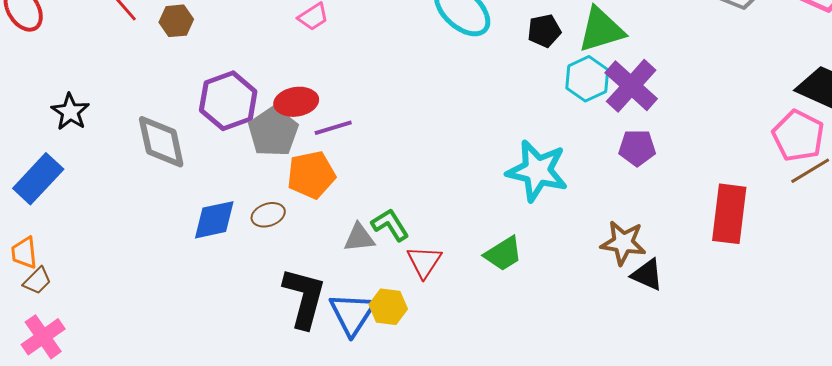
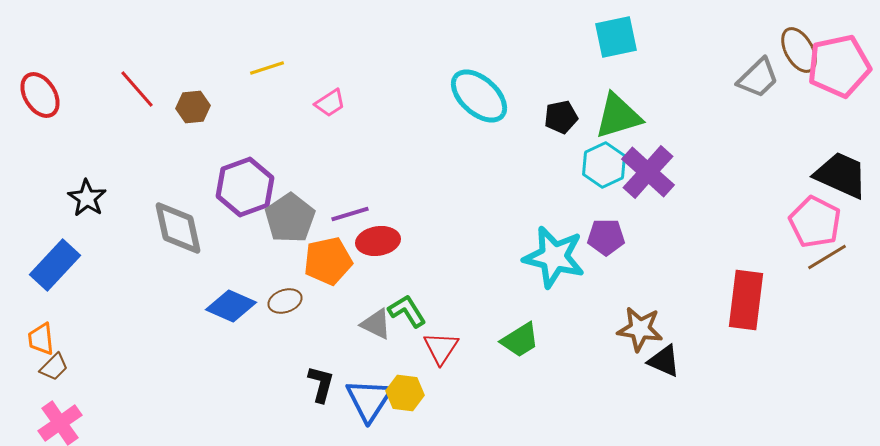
red ellipse: (296, 102) -> (378, 241), moved
purple pentagon: (637, 148) -> (606, 237), moved
blue diamond: (214, 220) -> (231, 306), turned 36
gray triangle: (359, 238) -> (376, 324), turned 32
black L-shape: (304, 298) -> (321, 384), size x0.6

